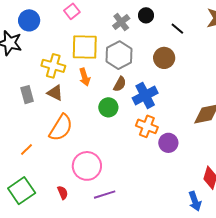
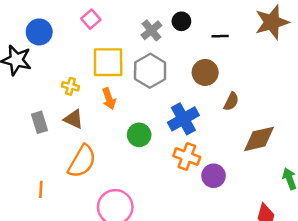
black line: (177, 29) -> (220, 36), turned -40
yellow cross: (53, 66) -> (70, 86), size x0.6
brown semicircle: (120, 84) -> (231, 101), moved
orange line: (26, 150) -> (41, 189), turned -40

